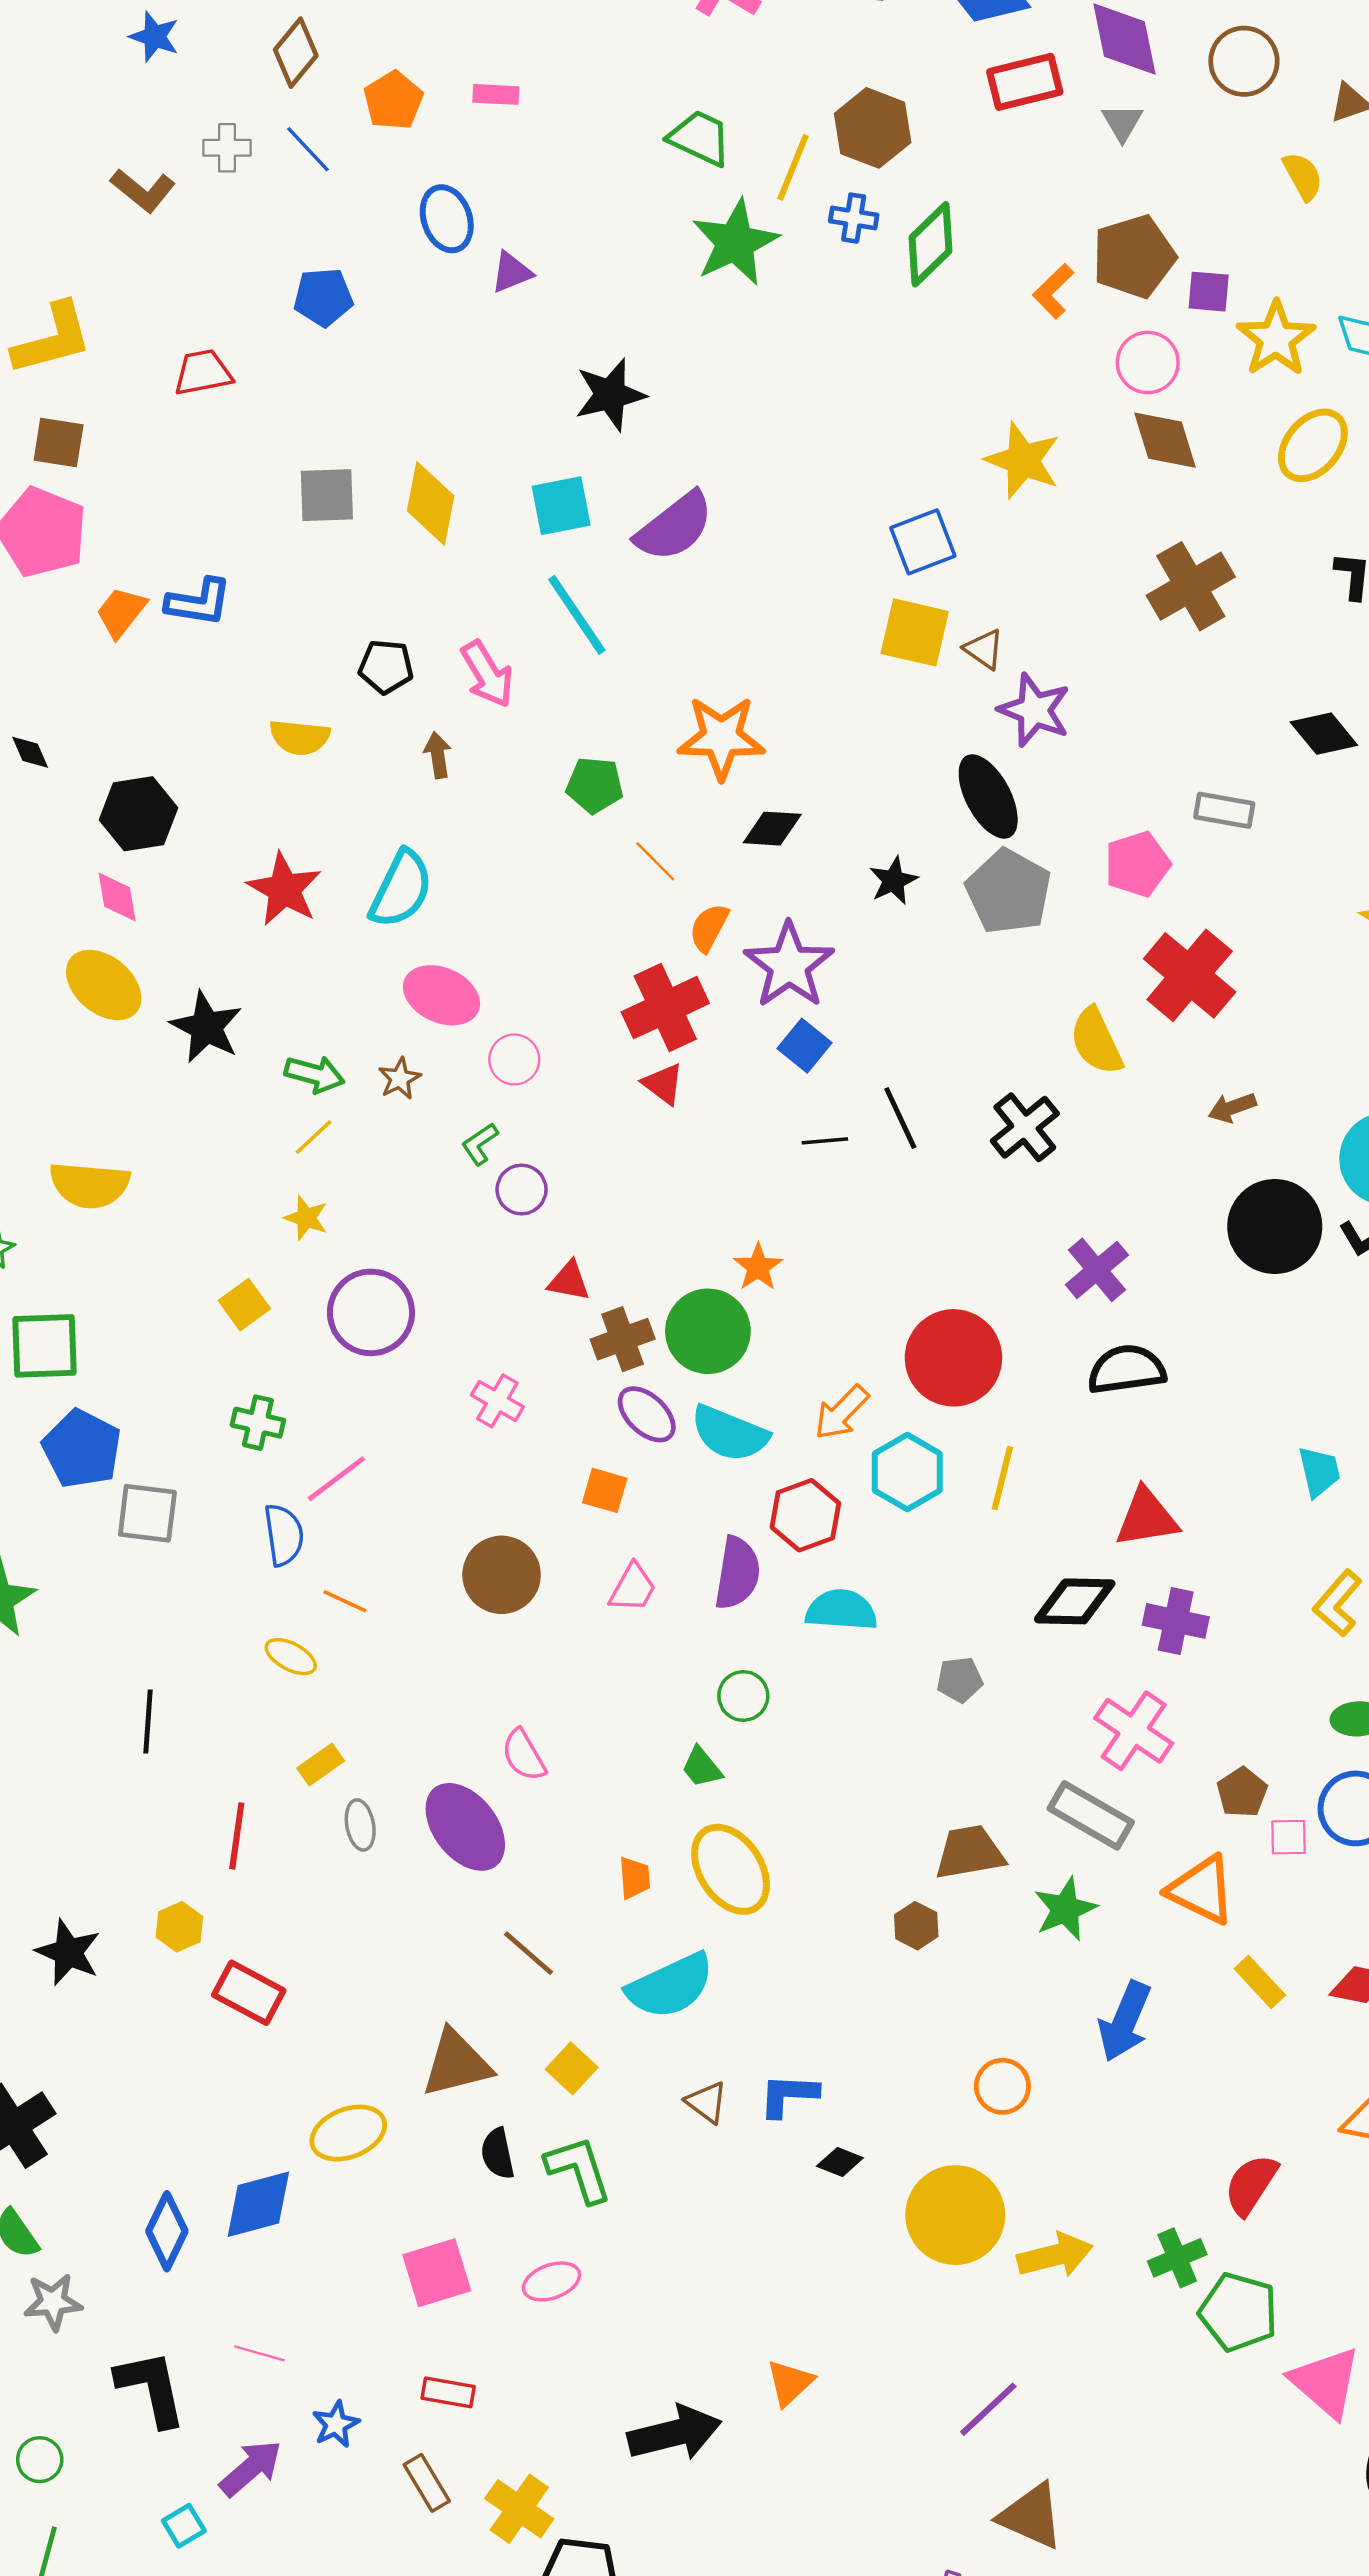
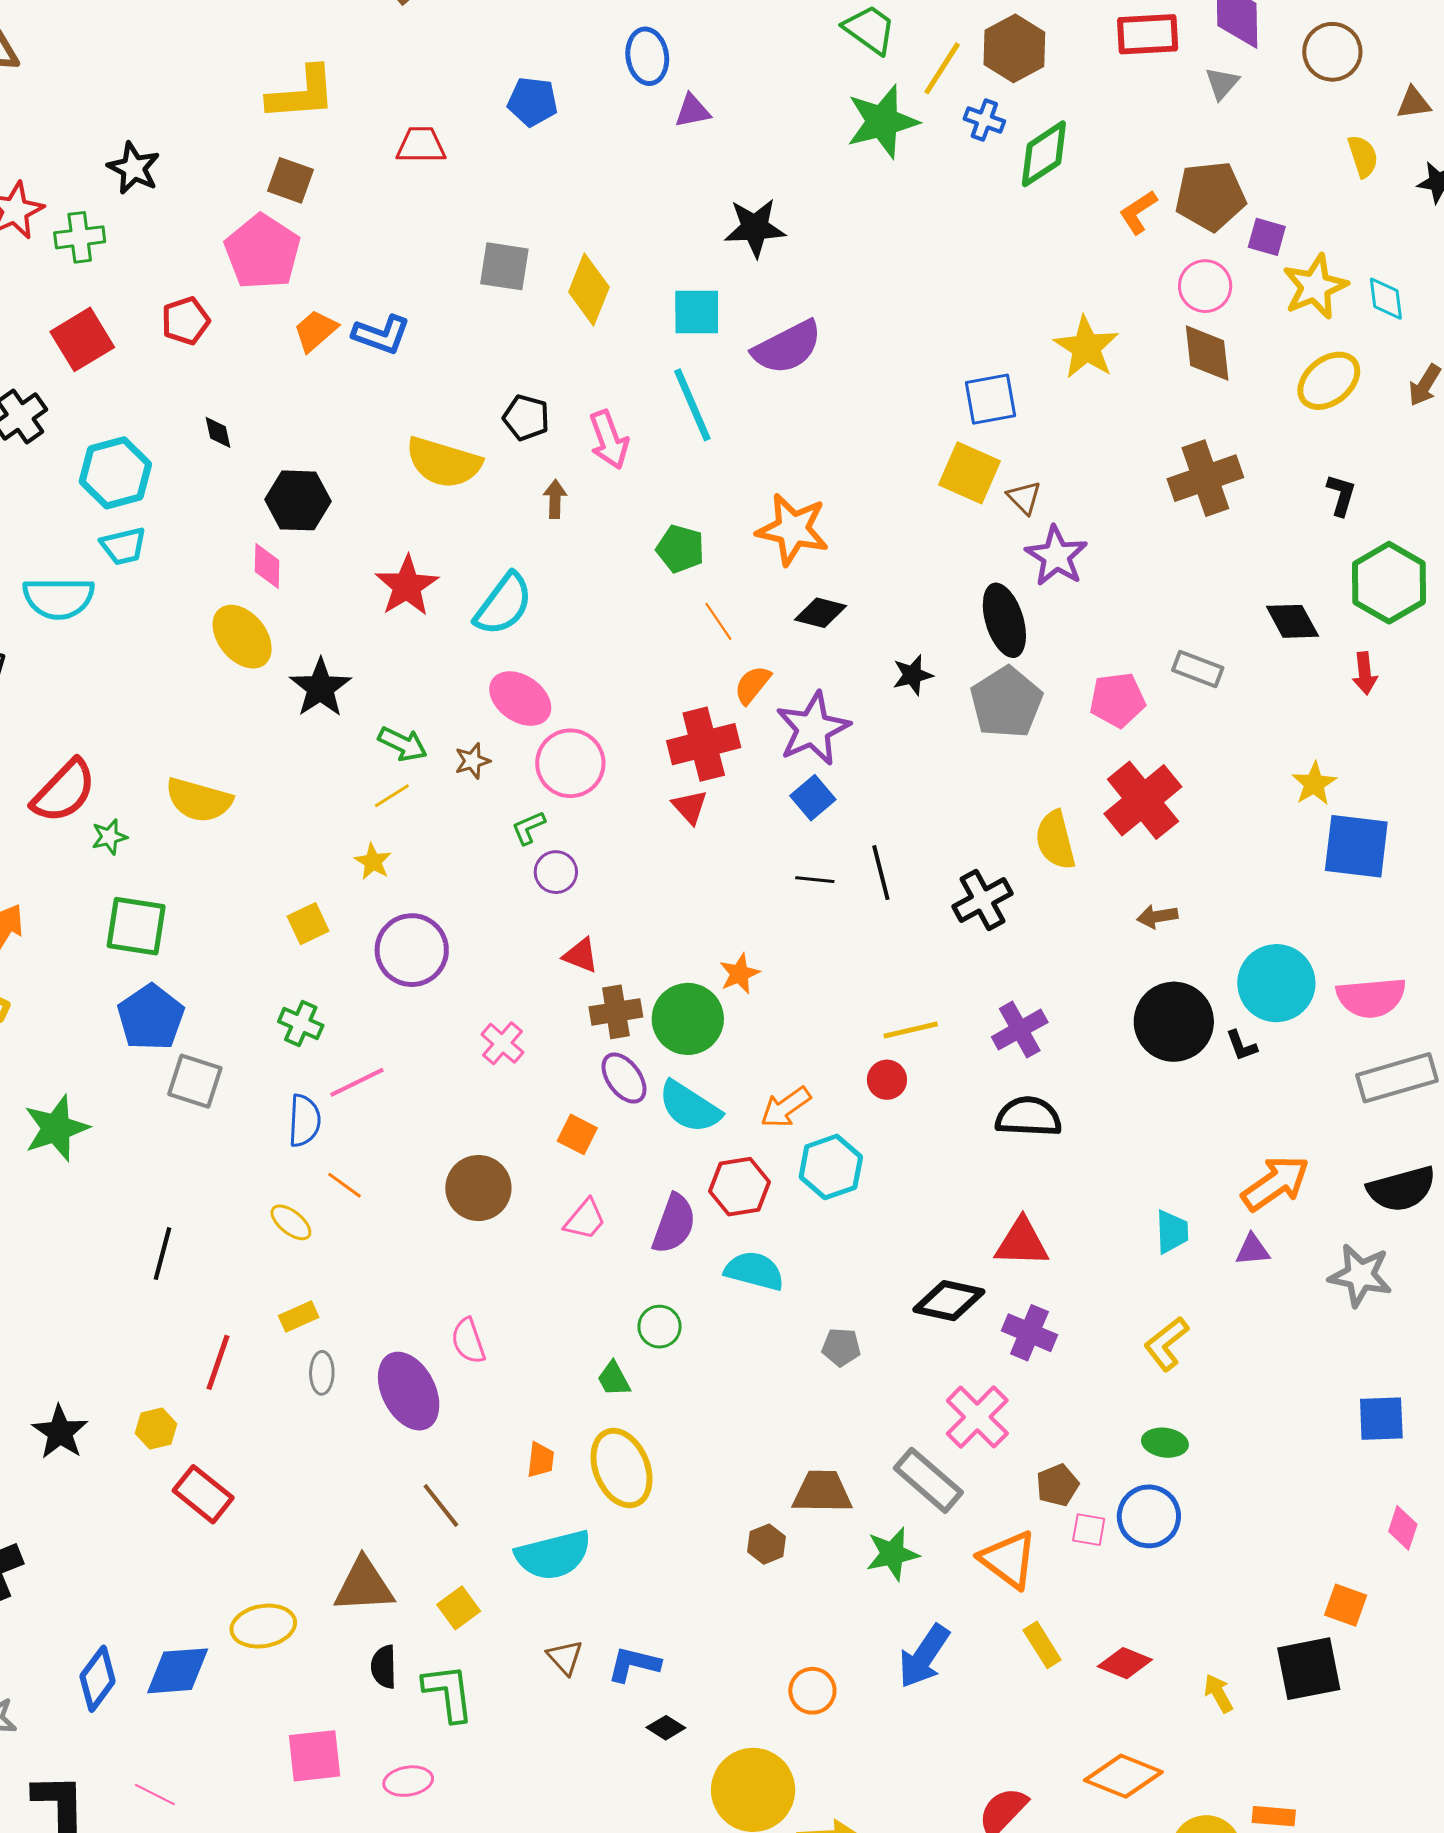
yellow semicircle: (300, 737) -> (444, 462), size x1.5
pink circle: (514, 1060) -> (570, 763), size x1.6
red circle: (953, 1358) -> (887, 1080), size x0.5
yellow line: (1002, 1478) -> (911, 1030), moved, turned 52

